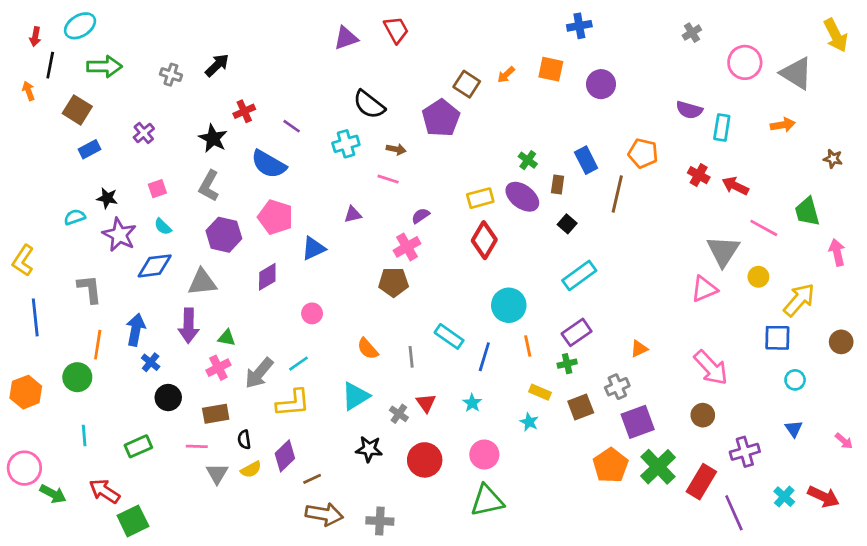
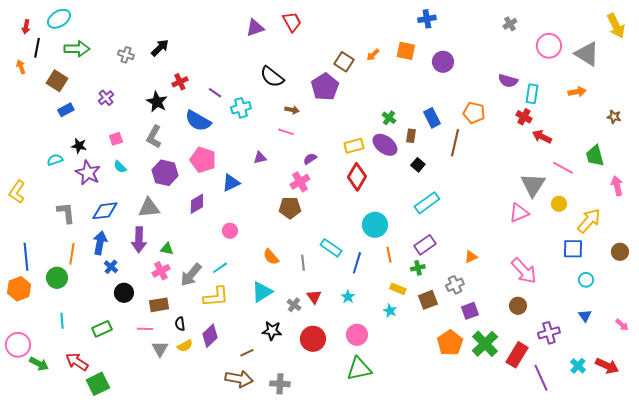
cyan cross: (346, 144) -> (241, 108), moved
red cross: (699, 175) -> (524, 117), moved
blue diamond: (155, 266) -> (105, 211), moved
blue line: (35, 317) -> (26, 257), moved
purple square: (638, 422) -> (470, 311), size x0.7
brown line: (312, 479) -> (247, 353), moved

